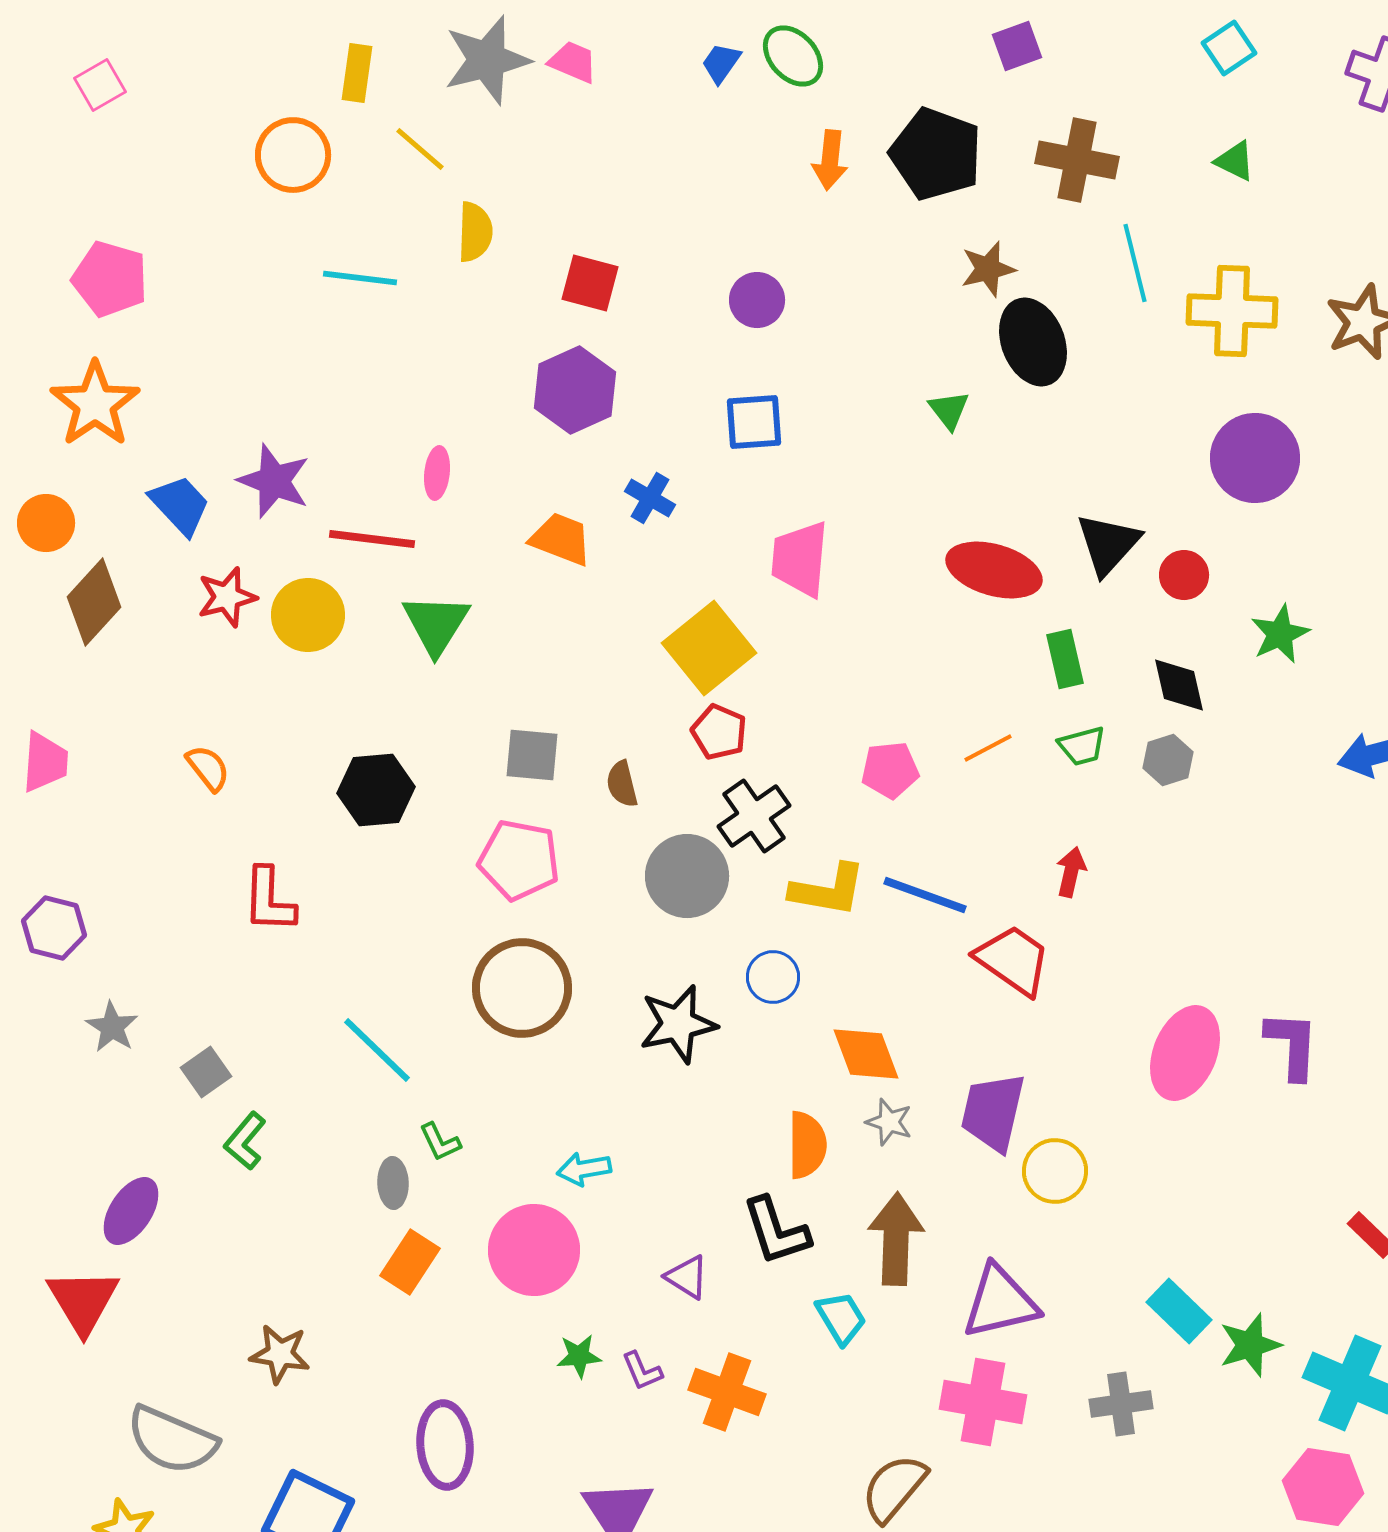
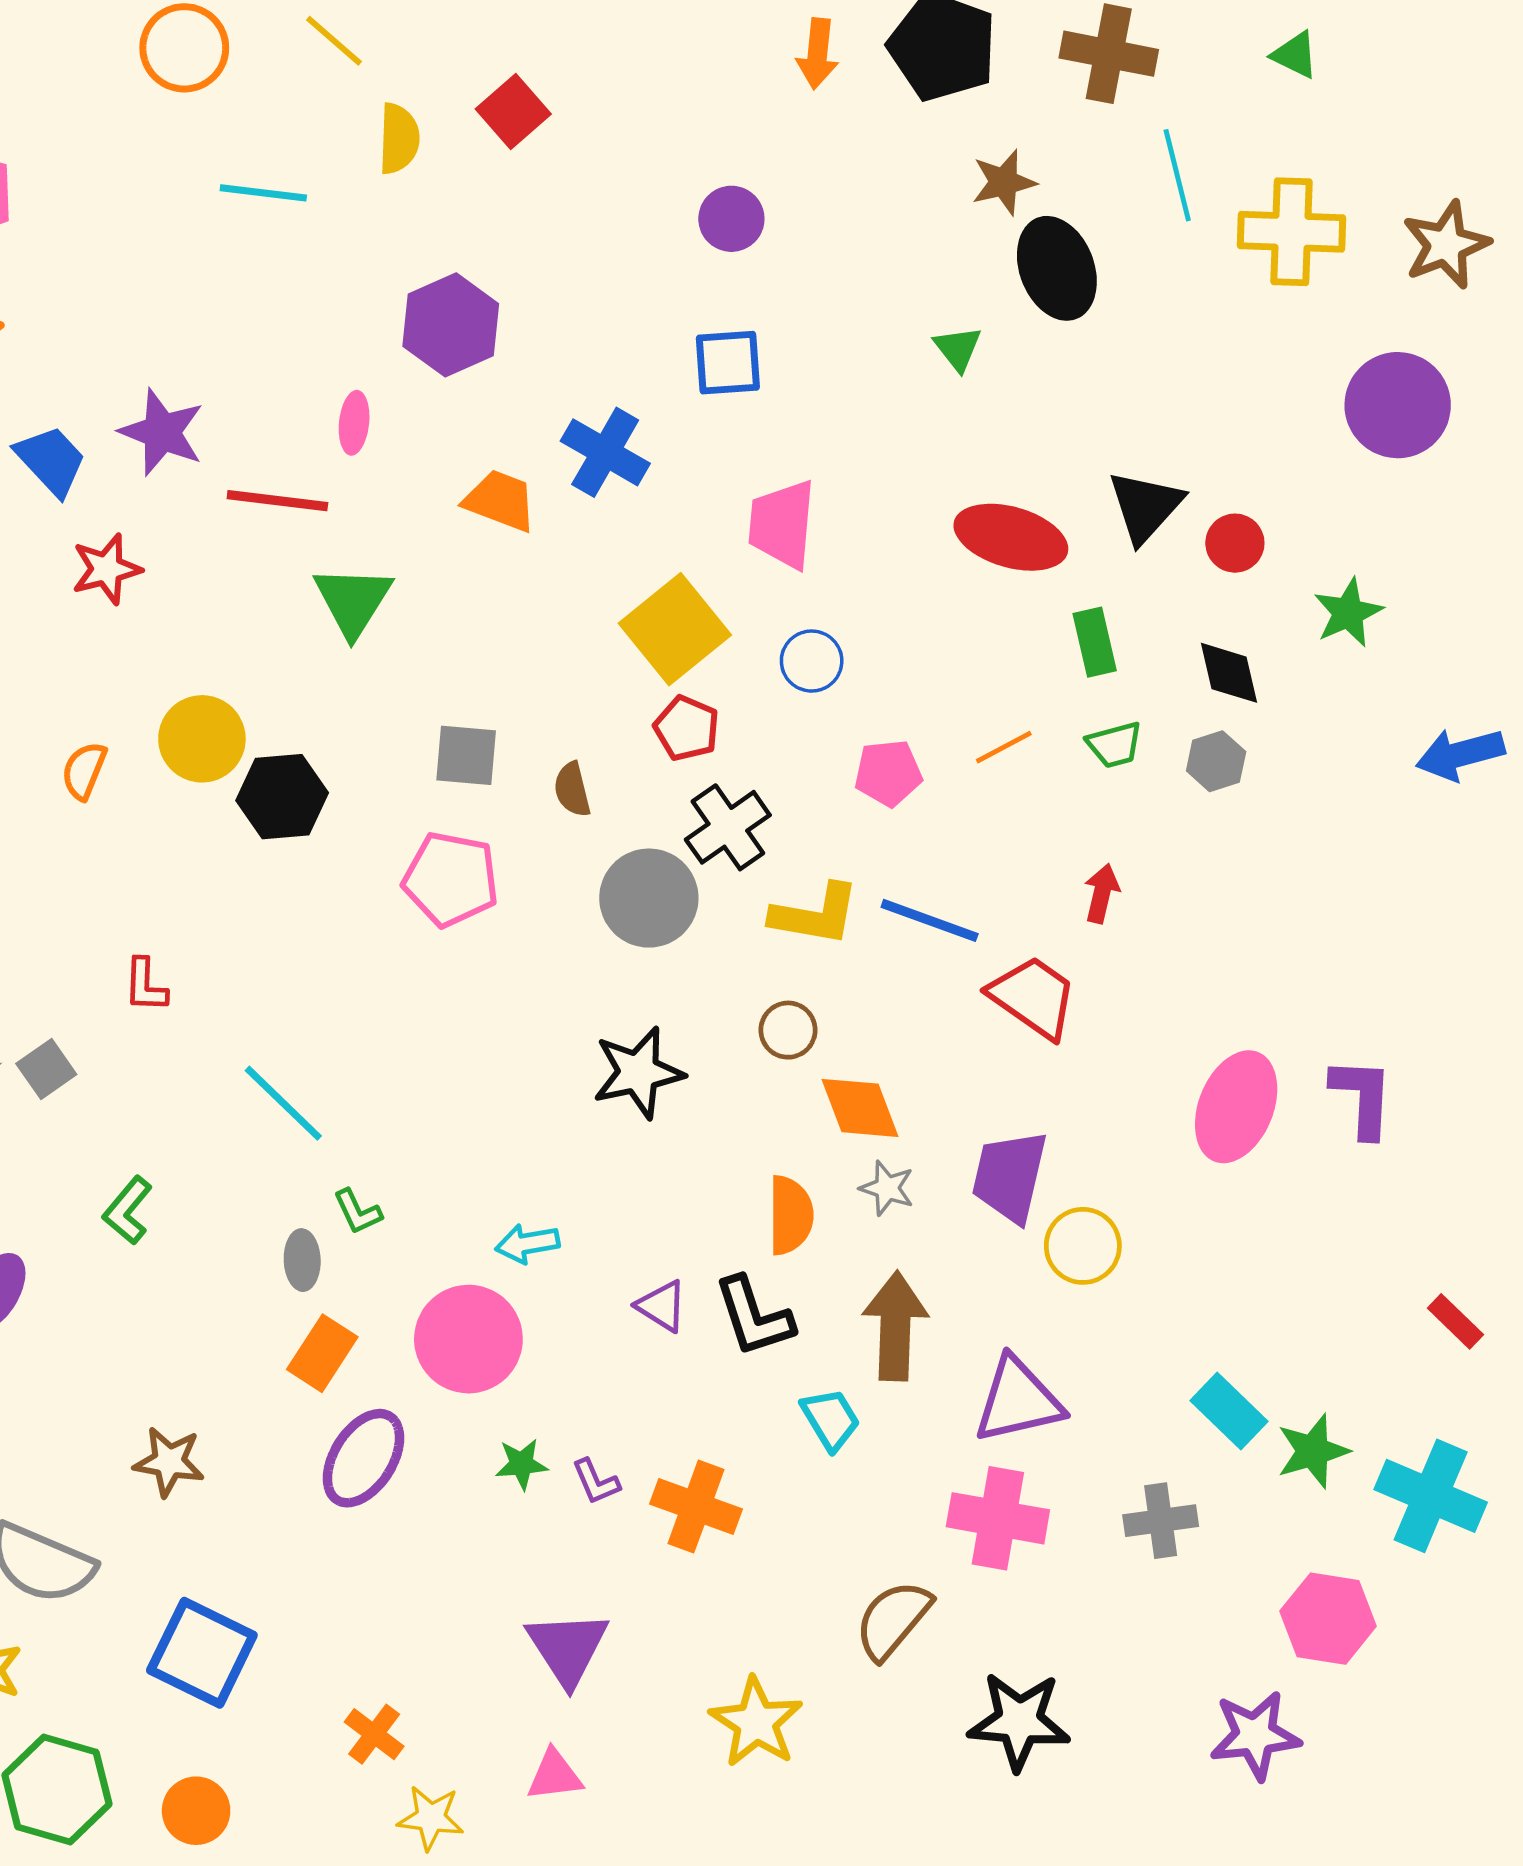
red square: (590, 283) -> (513, 111), moved, turned 34
purple hexagon: (575, 390) -> (451, 325), moved
purple circle: (1255, 458) -> (1398, 405), moved
blue cross: (650, 498) -> (605, 452), size x1.5
yellow circle: (308, 615) -> (202, 739), moved
orange semicircle: (208, 768) -> (84, 771), turned -120
red L-shape: (269, 900) -> (145, 985), moved, size x0.7
blue circle: (773, 977) -> (812, 661), moved
brown circle: (522, 988) -> (788, 1030), moved, size x0.5
gray square: (206, 1072) -> (46, 1069), moved
purple triangle: (687, 1277) -> (662, 1306), moved
purple ellipse: (445, 1445) -> (363, 1458), moved, turned 36
pink hexagon: (1323, 1487) -> (1328, 1619), moved

